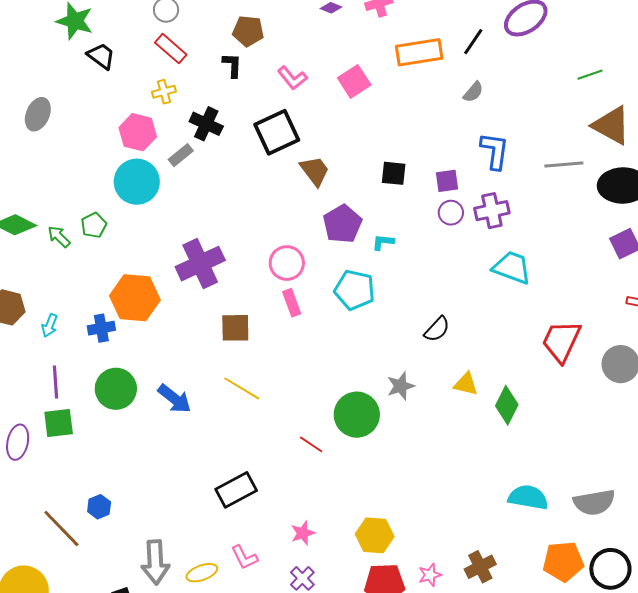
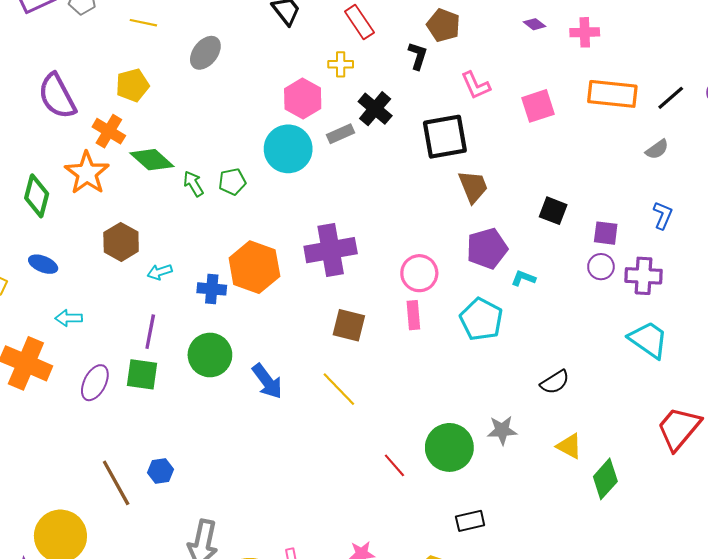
blue L-shape: (495, 151) -> (663, 215), size x0.7
cyan arrow: (50, 325) -> (160, 272), turned 35
black rectangle: (236, 490) -> (470, 521), moved, size x0.7

